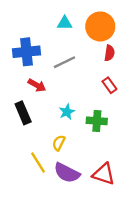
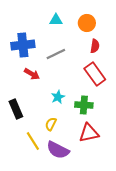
orange circle: (100, 26) -> (87, 23), size x0.7
red rectangle: (109, 85) -> (95, 74), size x1.6
black rectangle: (23, 113) -> (16, 109), moved
red triangle: (104, 174) -> (89, 133), moved, turned -30

